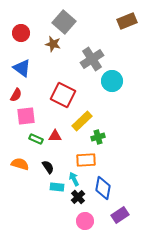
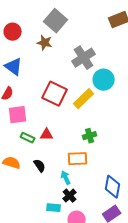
yellow rectangle: (82, 121) -> (84, 99), moved
cyan rectangle: (57, 187) -> (54, 208), moved
blue diamond: (103, 188) -> (113, 187), moved

